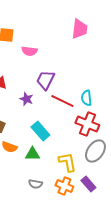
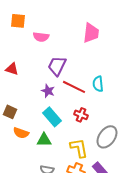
pink trapezoid: (79, 29) -> (91, 33), moved
purple star: (26, 99) -> (48, 91), moved
red cross: (87, 124) -> (81, 115), moved, size x0.6

